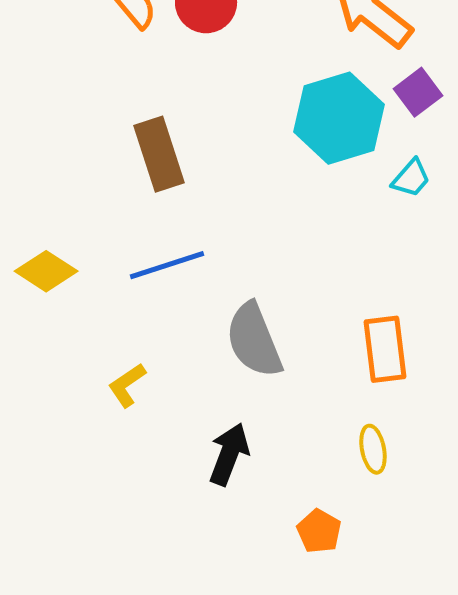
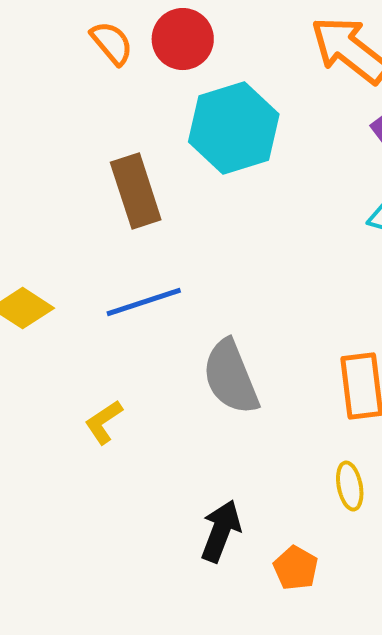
cyan hexagon: (339, 118) -> (234, 128), moved
black arrow: (229, 454) -> (221, 531), moved

